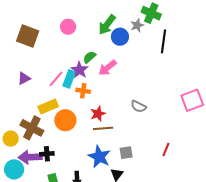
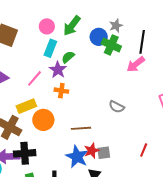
green cross: (151, 13) -> (111, 45), moved
green arrow: (107, 25) -> (72, 26), moved
pink arrow: (107, 68) -> (136, 64), moved
cyan rectangle: (69, 79) -> (50, 48), moved
red star: (98, 114) -> (92, 151), moved
black cross: (47, 154) -> (25, 153), size x1.5

